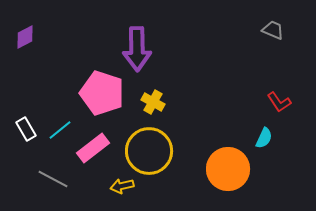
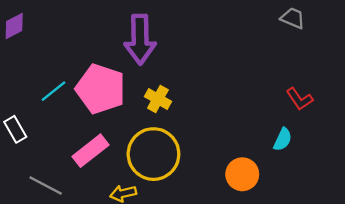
cyan line: (60, 130) -> (53, 91), moved
orange circle: (228, 169) -> (242, 174), size x0.7

